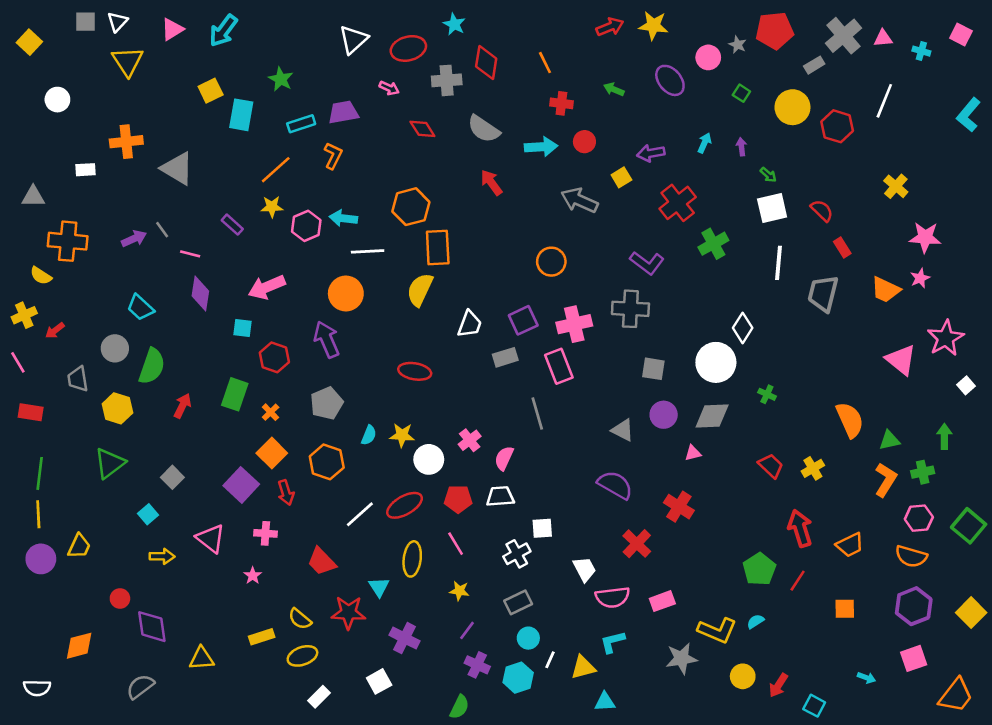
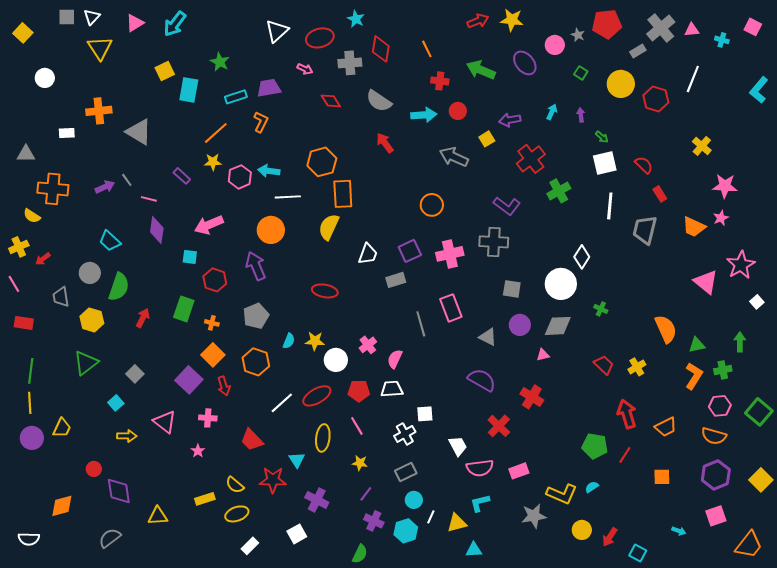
green arrow: (614, 89) -> (481, 70), size x1.8
pink rectangle: (559, 366) -> (451, 308), moved
orange cross: (271, 412) -> (212, 323), turned -32
green pentagon: (759, 569) -> (595, 446), turned -30

